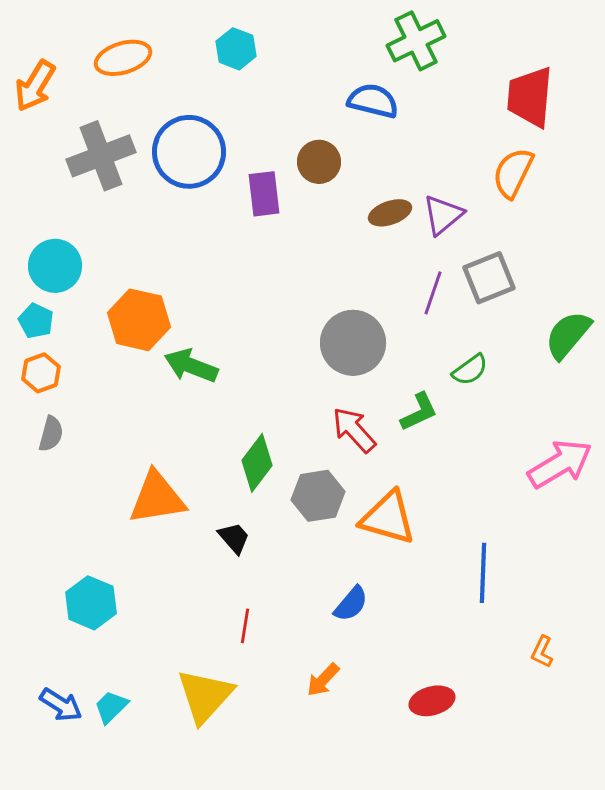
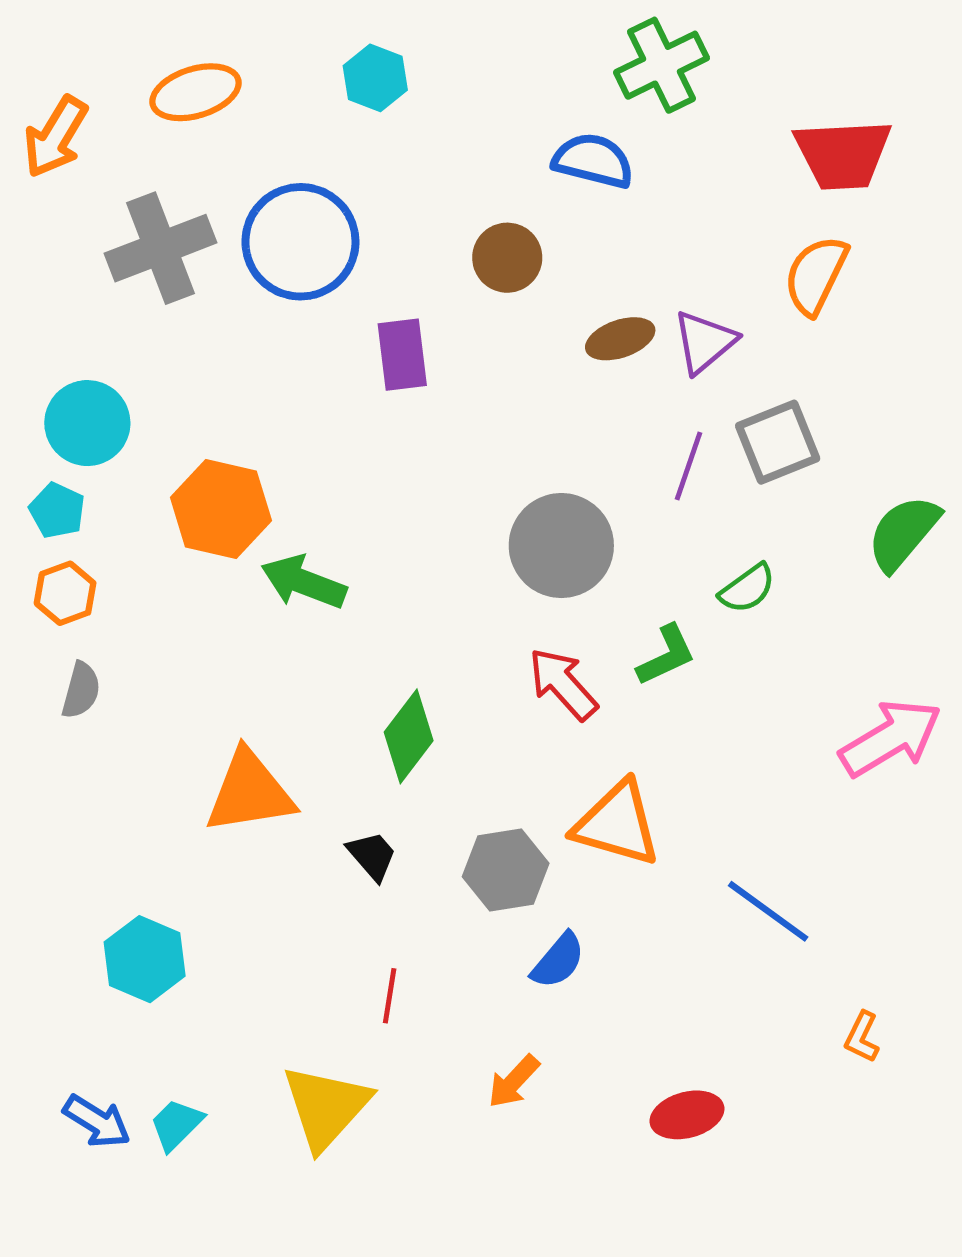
red trapezoid: (530, 97) -> (843, 154), turned -98
purple rectangle: (264, 194) -> (402, 355), moved
gray hexagon: (318, 496) -> (506, 870), moved
blue line: (483, 573) -> (768, 911), turned -56

